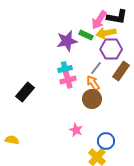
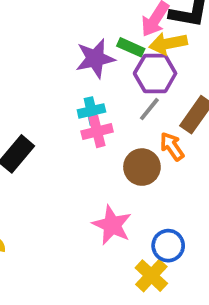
purple hexagon: (111, 49) -> (155, 73), moved
orange arrow: (93, 83) -> (172, 146), moved
pink star: (76, 130) -> (112, 225), size x1.5

